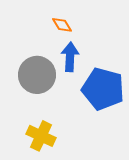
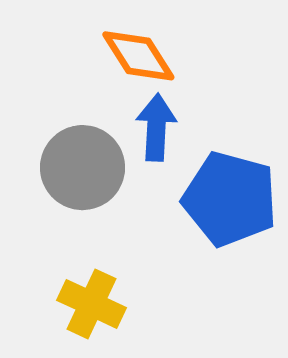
orange diamond: (62, 25) -> (138, 56), size x1.6

